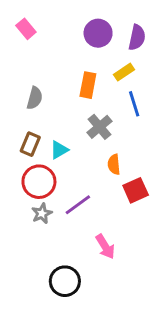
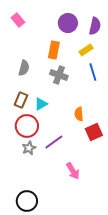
orange rectangle: (88, 85) -> (54, 50), moved
gray cross: (100, 127) -> (59, 75), moved, turned -30
black circle: (65, 281) -> (27, 201), moved

